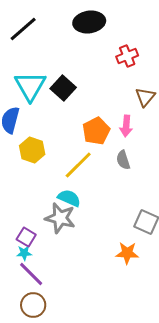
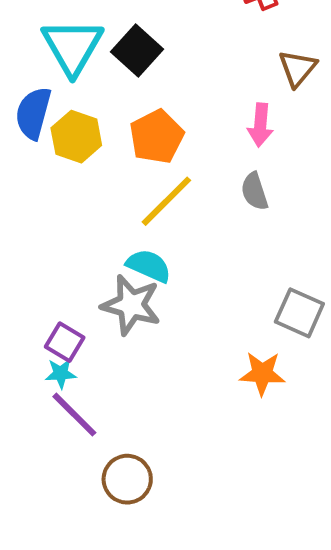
orange pentagon: (96, 131) -> (157, 137), moved
yellow hexagon: (32, 150) -> (76, 137), moved
brown circle: (33, 305) -> (127, 479), moved

